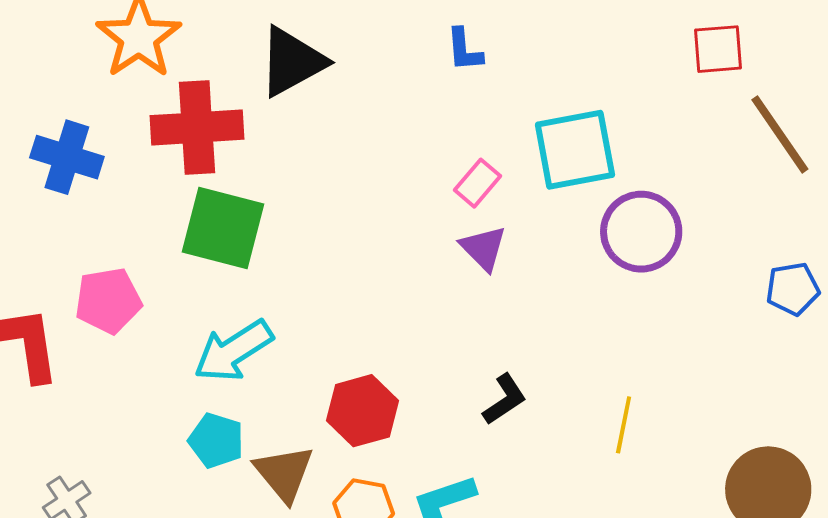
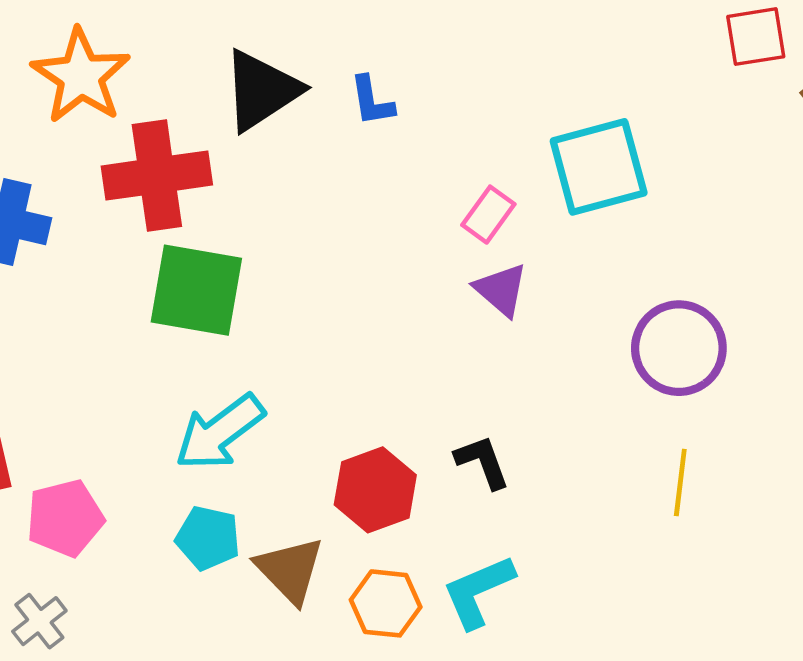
blue L-shape: (464, 50) -> (372, 101), moved
purple circle: (641, 232) -> (679, 348), moved
pink pentagon: (108, 301) -> (65, 518), moved
black L-shape: (505, 399) -> (483, 462), moved, turned -72

